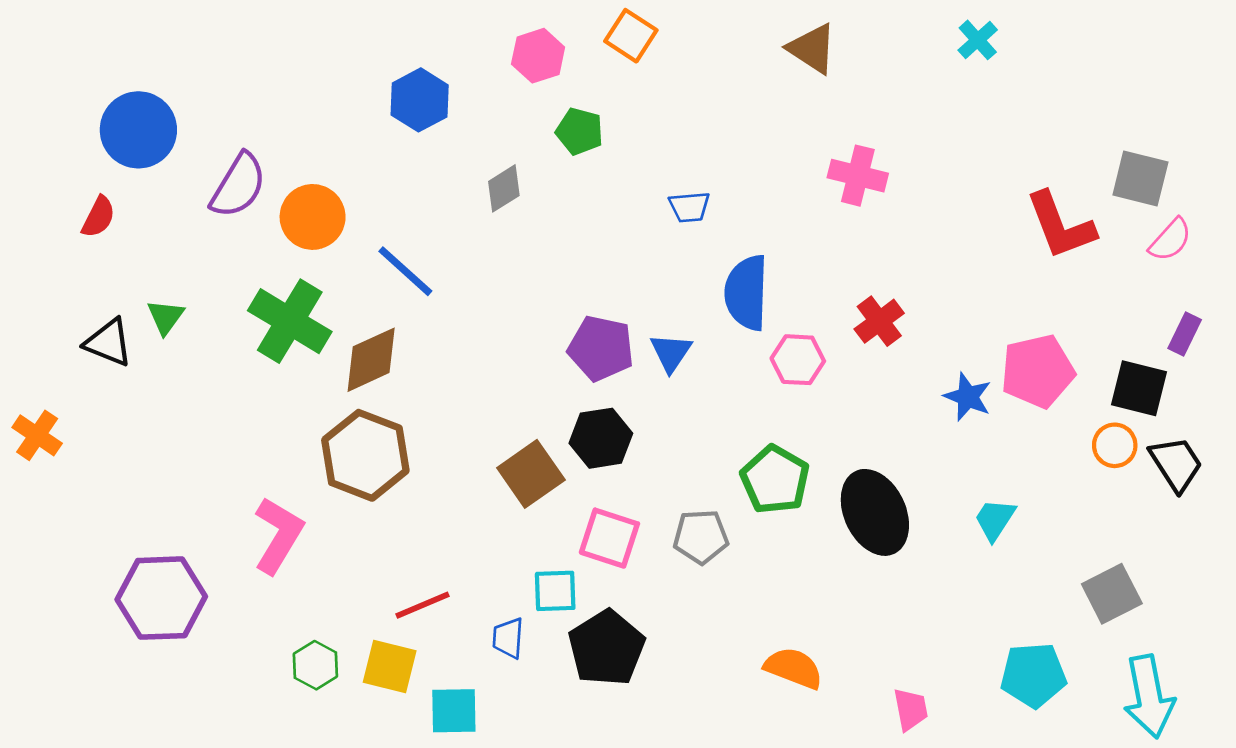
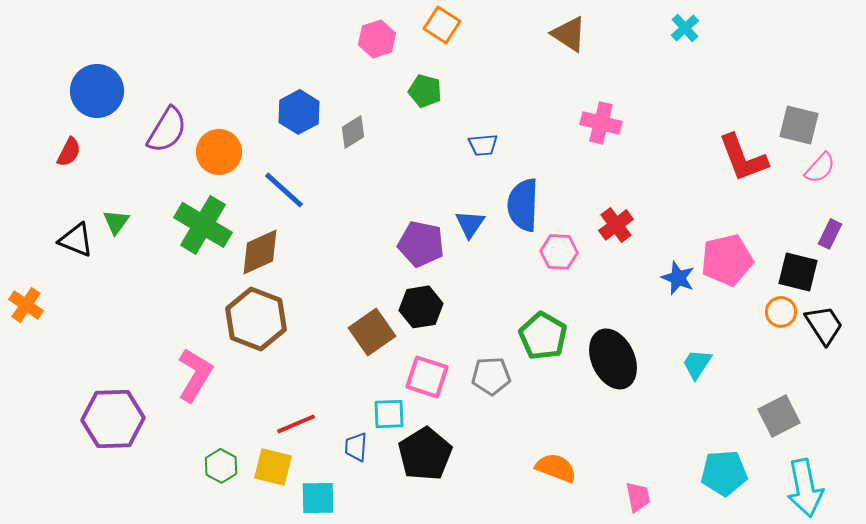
blue hexagon: (420, 100) -> (299, 112), moved
green pentagon: (579, 131) -> (425, 91), moved
blue triangle: (671, 353) -> (470, 224), moved

